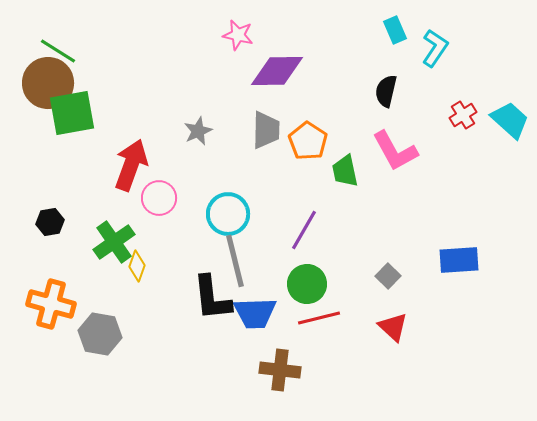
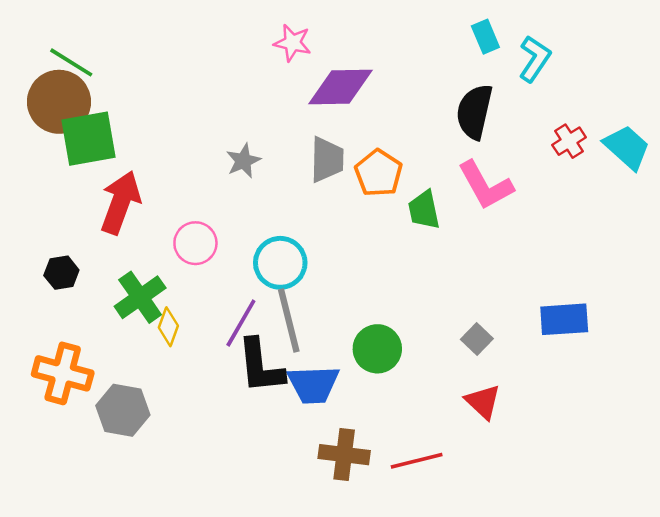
black semicircle: (386, 91) -> (474, 112), size x1.4
red arrow: (131, 165) -> (120, 203), moved
purple line: (304, 230) -> (241, 323), moved
red line: (319, 318) -> (417, 461), moved

